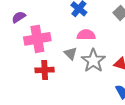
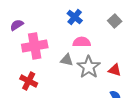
gray triangle: (71, 53) -> (67, 60), turned -32
red cross: (45, 70) -> (29, 81), moved, turned 30

